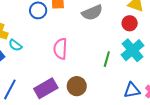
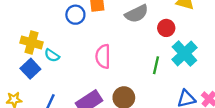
red circle: (130, 23) -> (166, 28), moved

